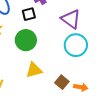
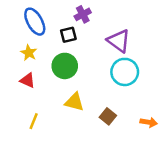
yellow triangle: (34, 70) -> (74, 102), turned 30
orange arrow: (81, 87) -> (149, 122), moved

